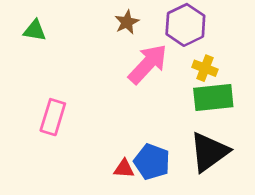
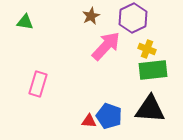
black triangle: (209, 152) -> (150, 109), turned 40

